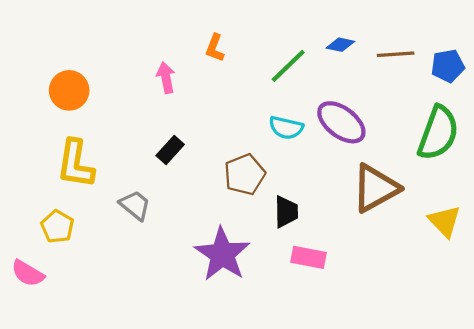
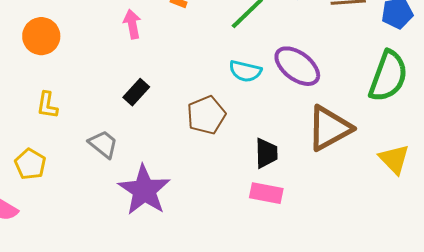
yellow L-shape: (76, 164) -> (47, 105), size x0.6
black trapezoid: (286, 212) -> (266, 153), moved
purple star: (222, 254) -> (144, 190), moved

